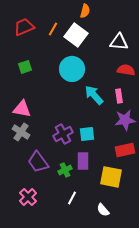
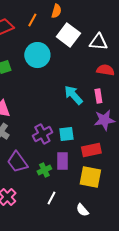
orange semicircle: (85, 11) -> (56, 11), moved
orange line: (53, 29) -> (32, 20), moved
white square: (76, 35) -> (68, 35), moved
cyan circle: (72, 69) -> (37, 55), moved
red rectangle: (125, 150) -> (91, 150), moved

